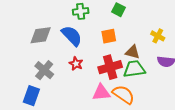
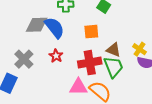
gray diamond: (41, 35) -> (37, 25), moved
yellow cross: (158, 36) -> (139, 49), moved
green trapezoid: (134, 69) -> (114, 67), turned 70

